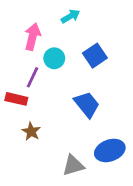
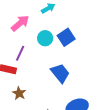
pink arrow: (33, 37) -> (20, 23), turned 36
cyan circle: (54, 58) -> (45, 38), moved

